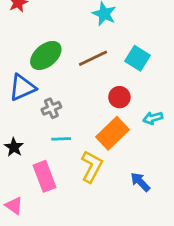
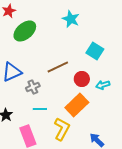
green ellipse: (46, 55) -> (25, 31), moved
brown line: (93, 58) -> (58, 67), moved
cyan arrow: (153, 118) -> (103, 85), moved

